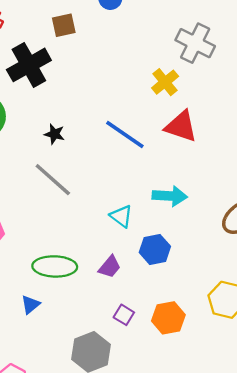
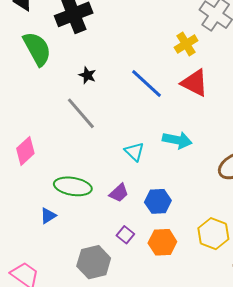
blue hexagon: (155, 249) -> (158, 201), moved

